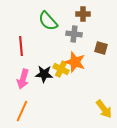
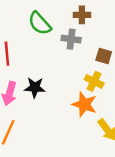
orange star: (75, 62) -> (84, 104), moved
yellow cross: (61, 69) -> (94, 81), moved

